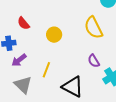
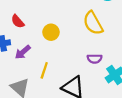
purple arrow: (19, 60) -> (23, 52), moved
purple semicircle: (94, 61) -> (95, 59), turned -56

